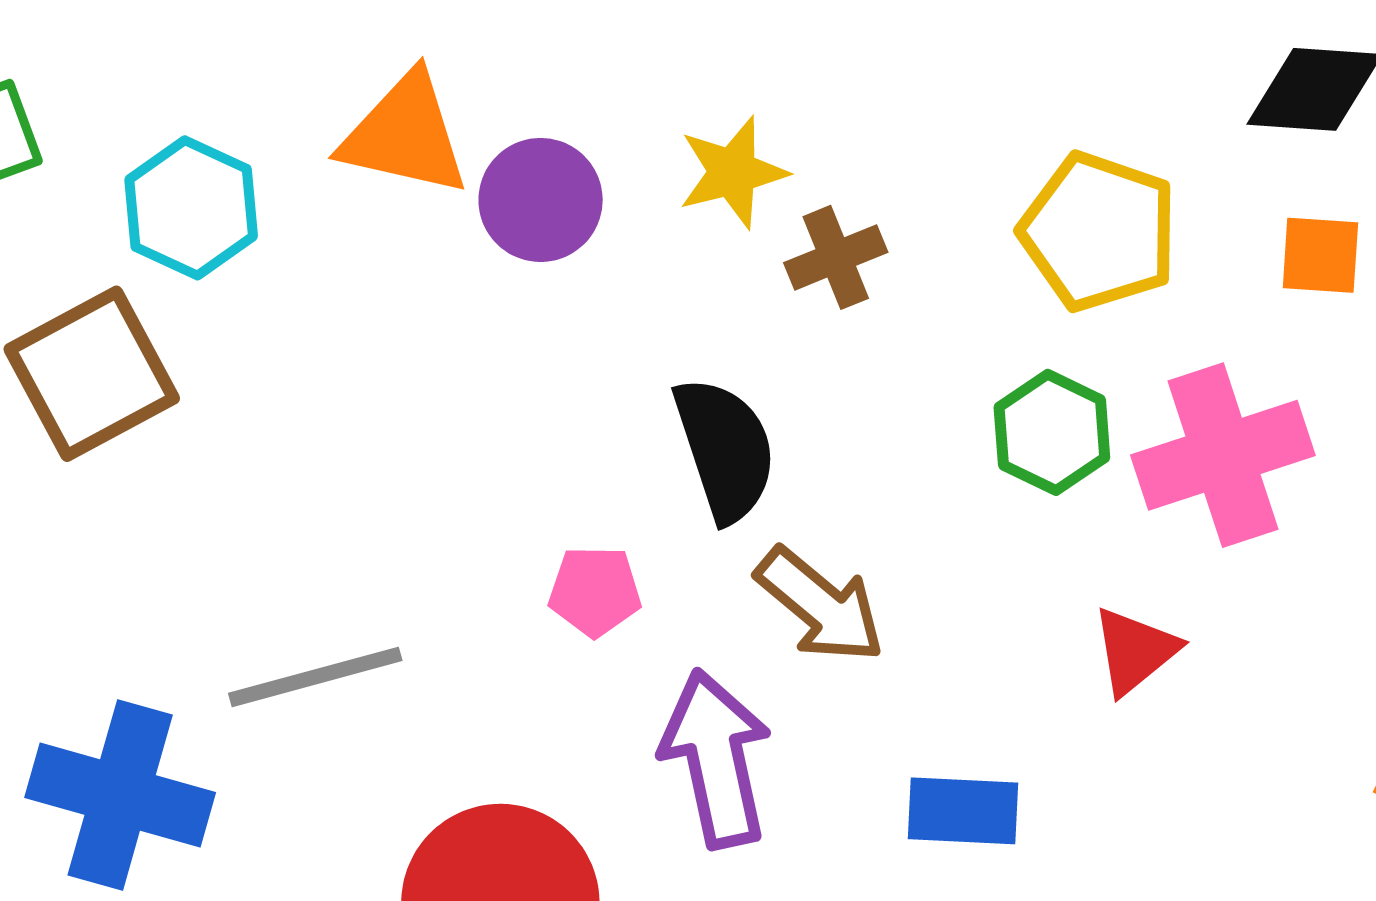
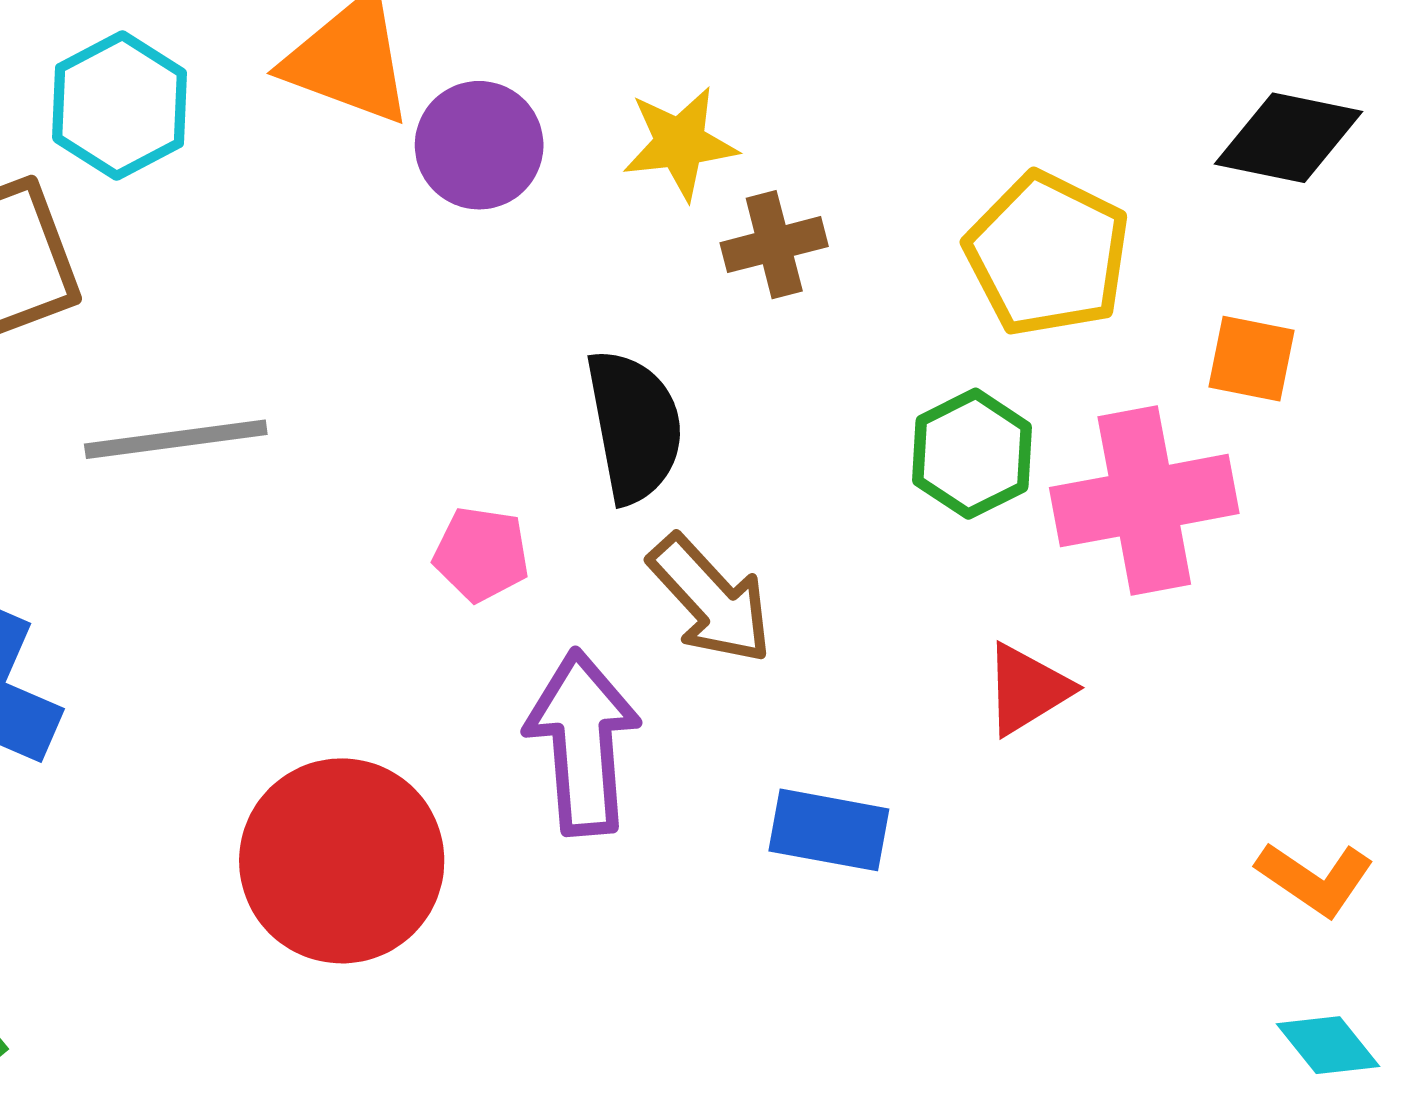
orange square: (1320, 255) -> (1252, 359), moved
gray line: (315, 677) -> (176, 439), moved

